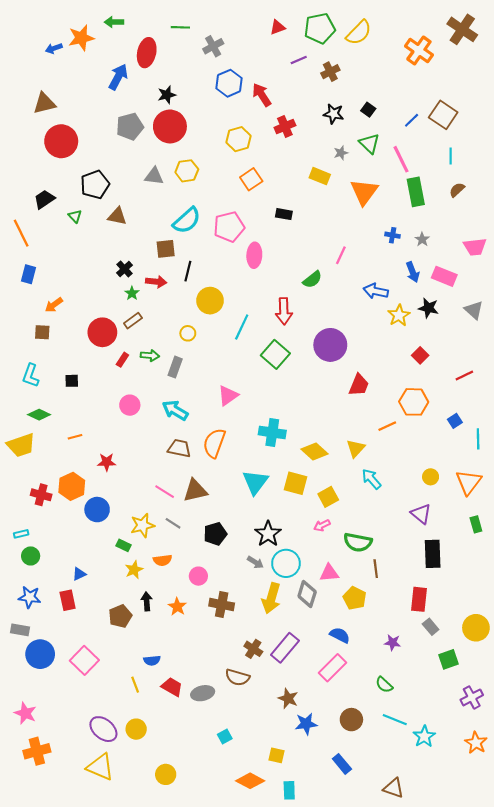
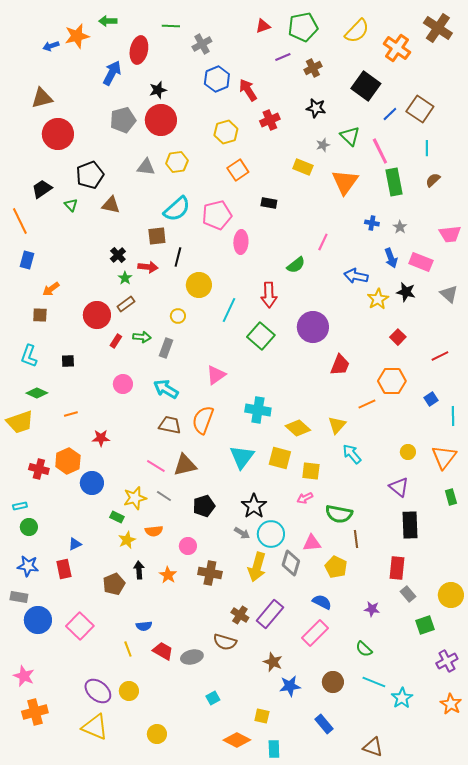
yellow semicircle: (359, 33) -> (357, 31), moved
black square: (368, 110) -> (366, 86), moved, size x2.0
yellow square: (328, 497) -> (311, 471), turned 36

